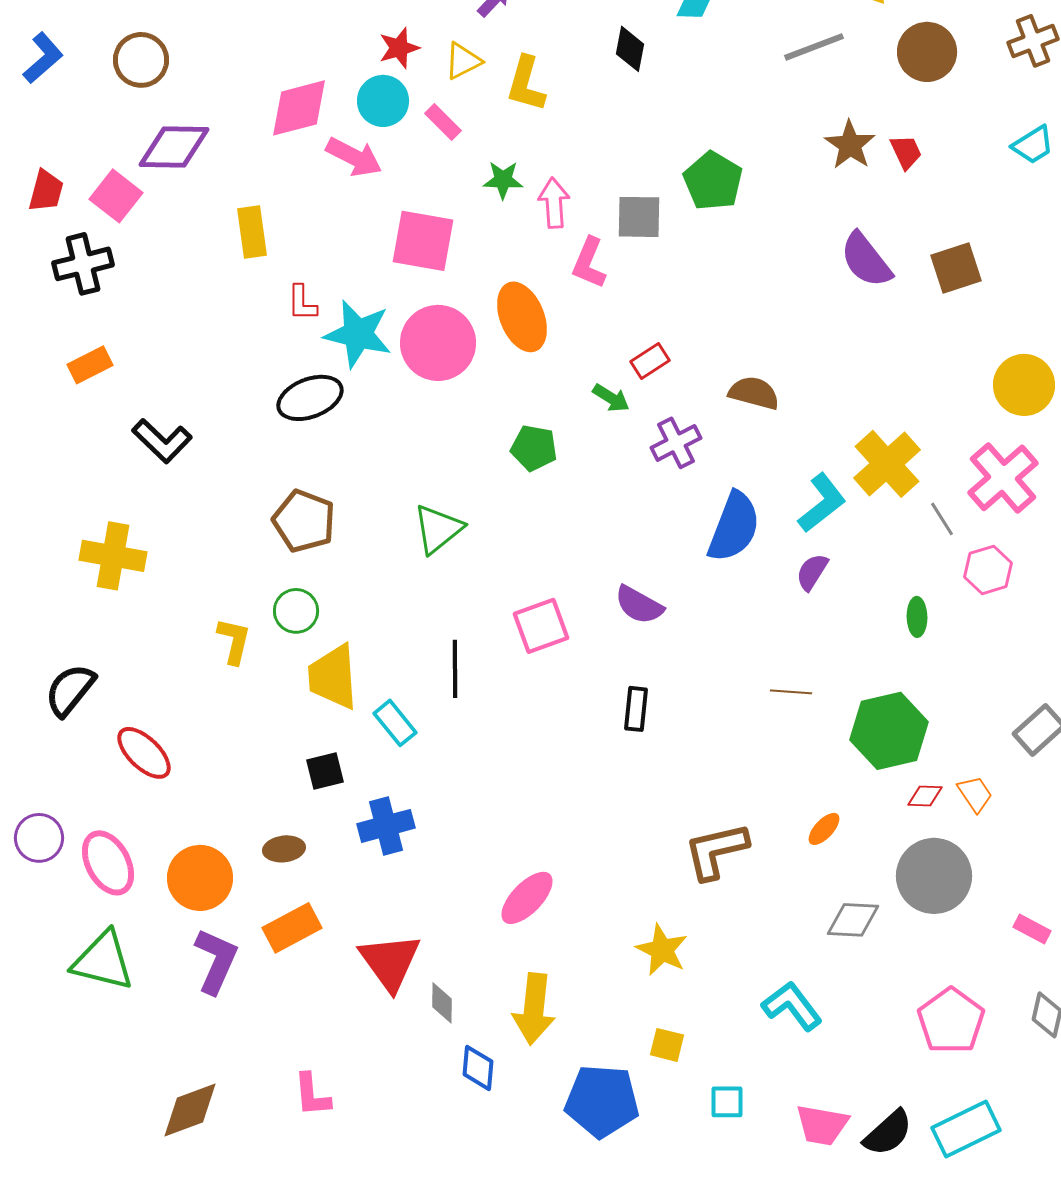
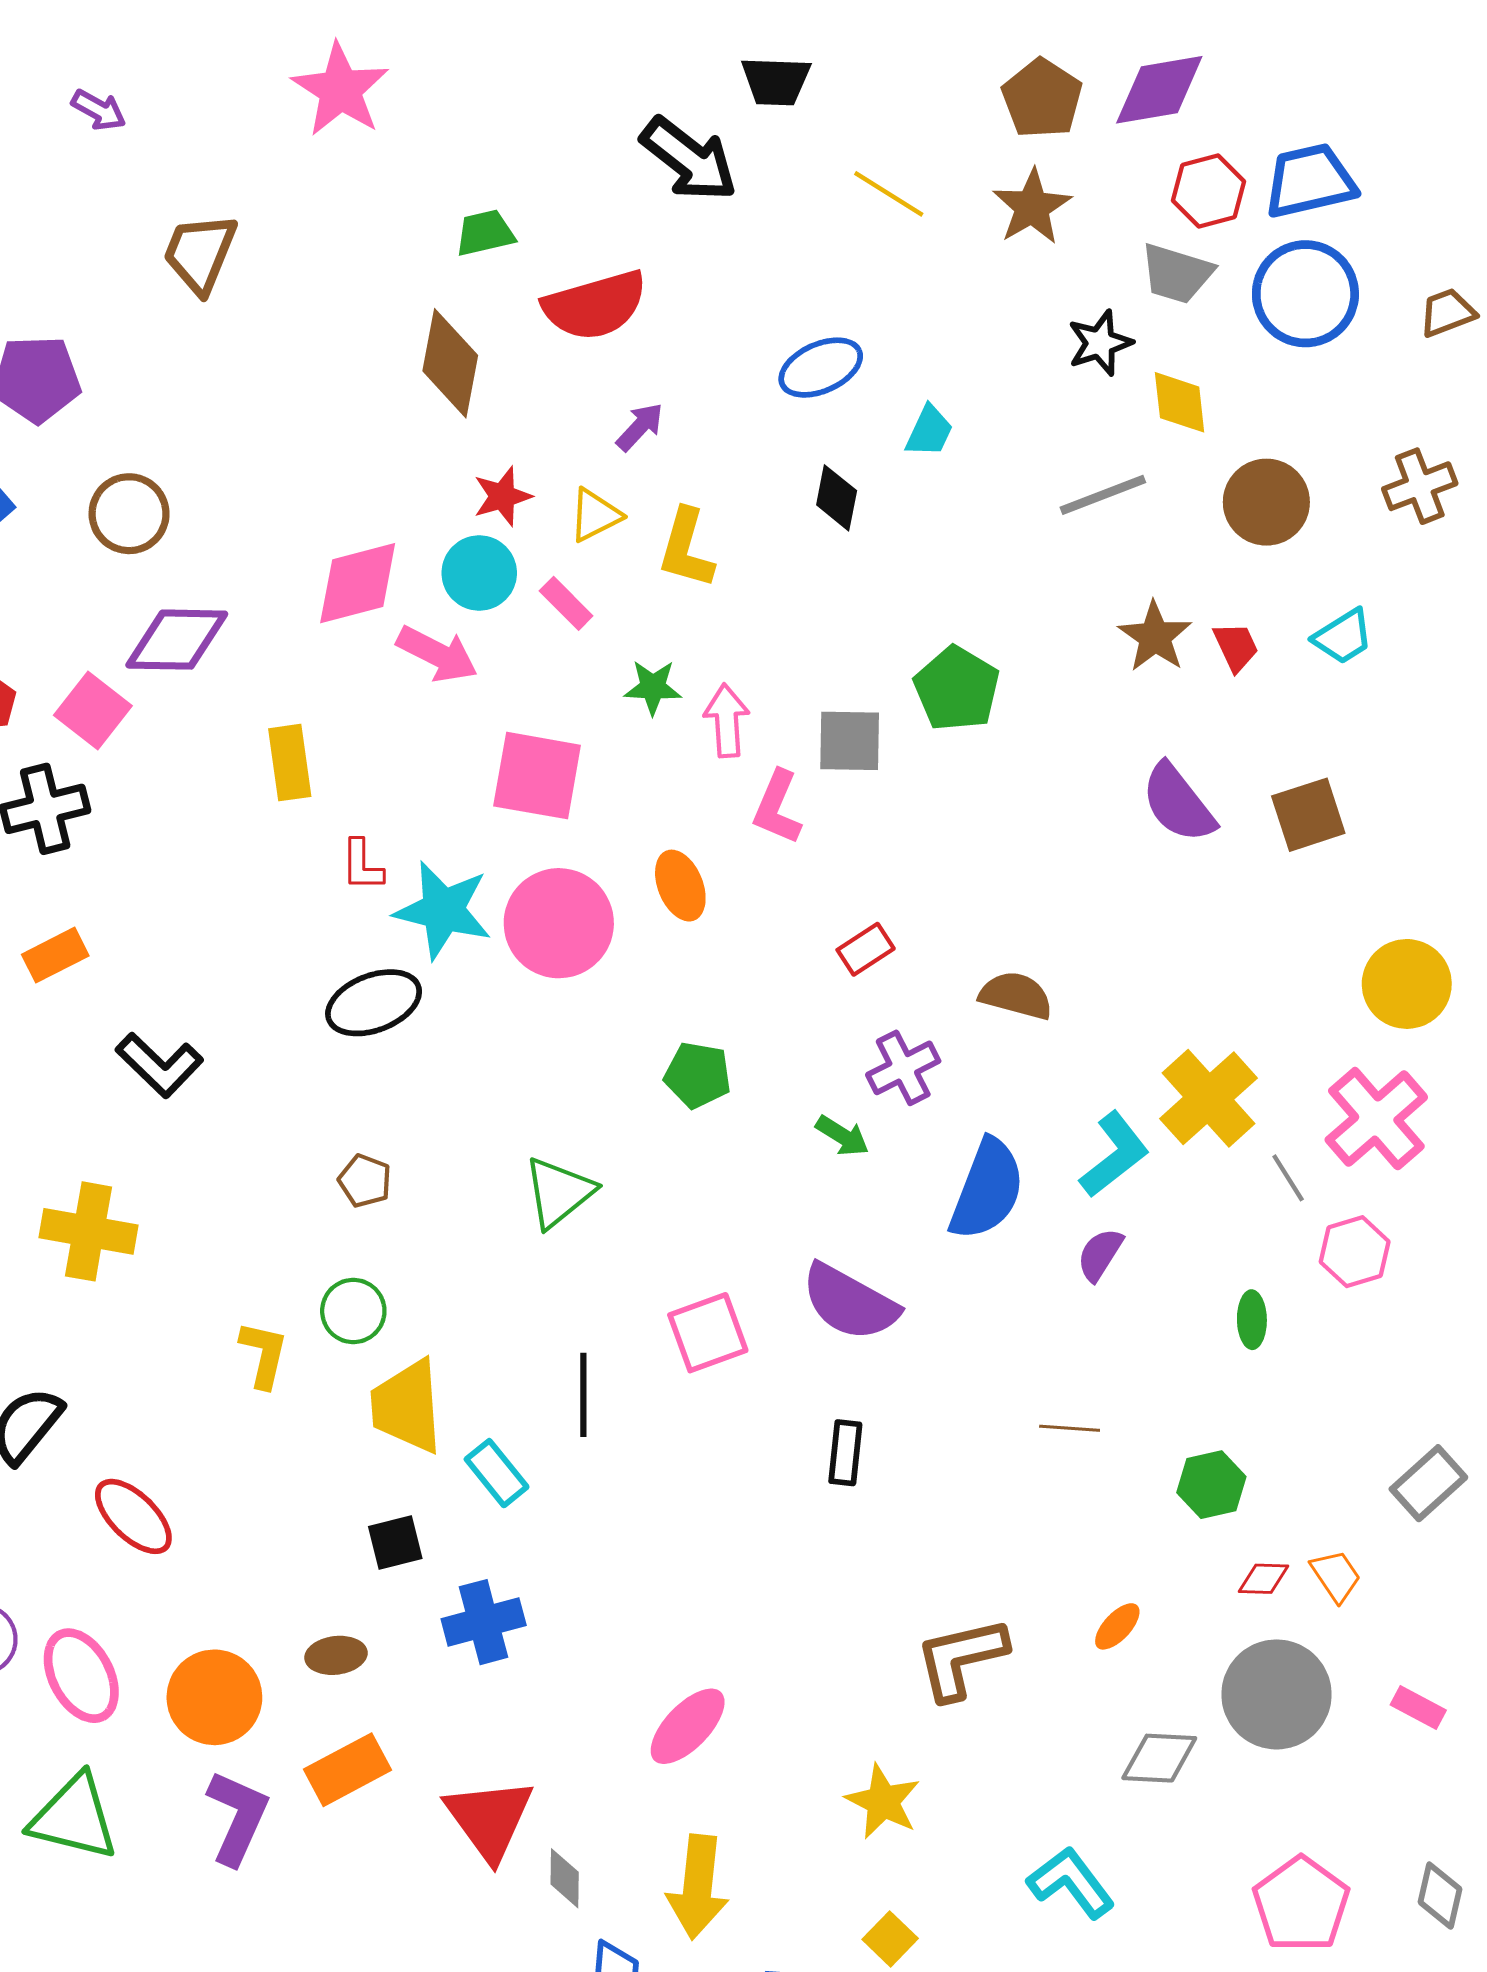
cyan trapezoid: (1033, 145) -> (1343, 637), moved
orange ellipse: (522, 317) -> (680, 886), size x0.7
green arrow: (611, 398) -> (842, 1136), moved
brown pentagon: (304, 521) -> (365, 1181), size x0.6
purple semicircle: (639, 605) -> (850, 1302), size x1.4
green hexagon: (889, 731) -> (1211, 1485), size x0.6
pink rectangle: (1032, 929) -> (1418, 1707), moved
yellow square: (667, 1045) -> (890, 1939), turned 30

